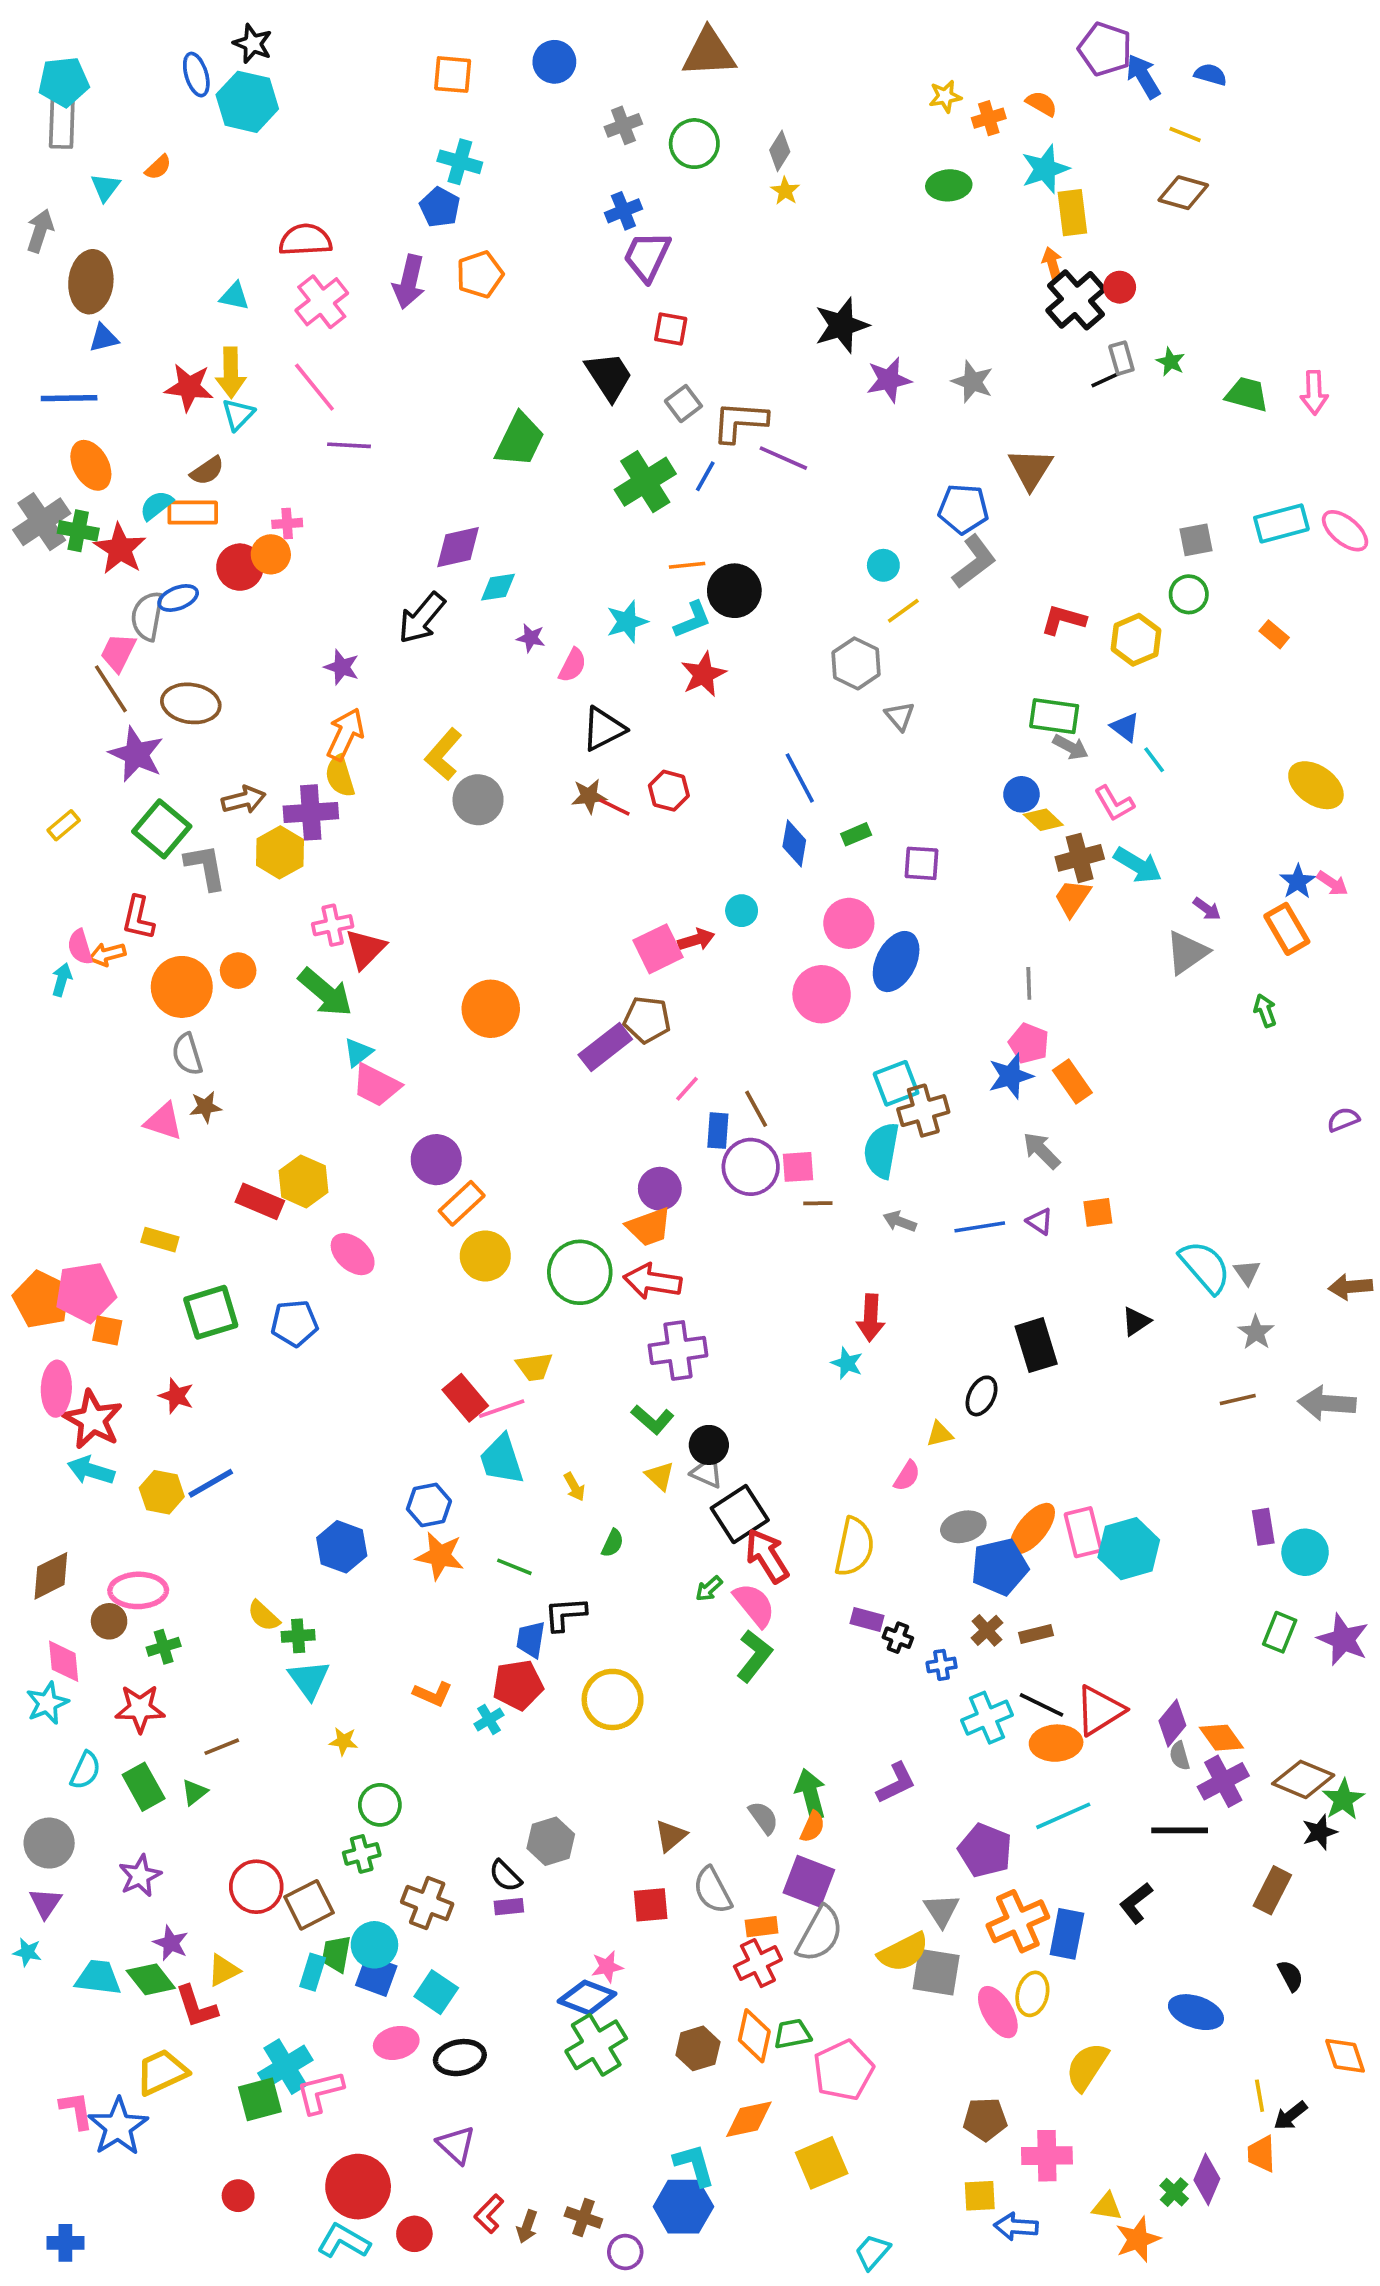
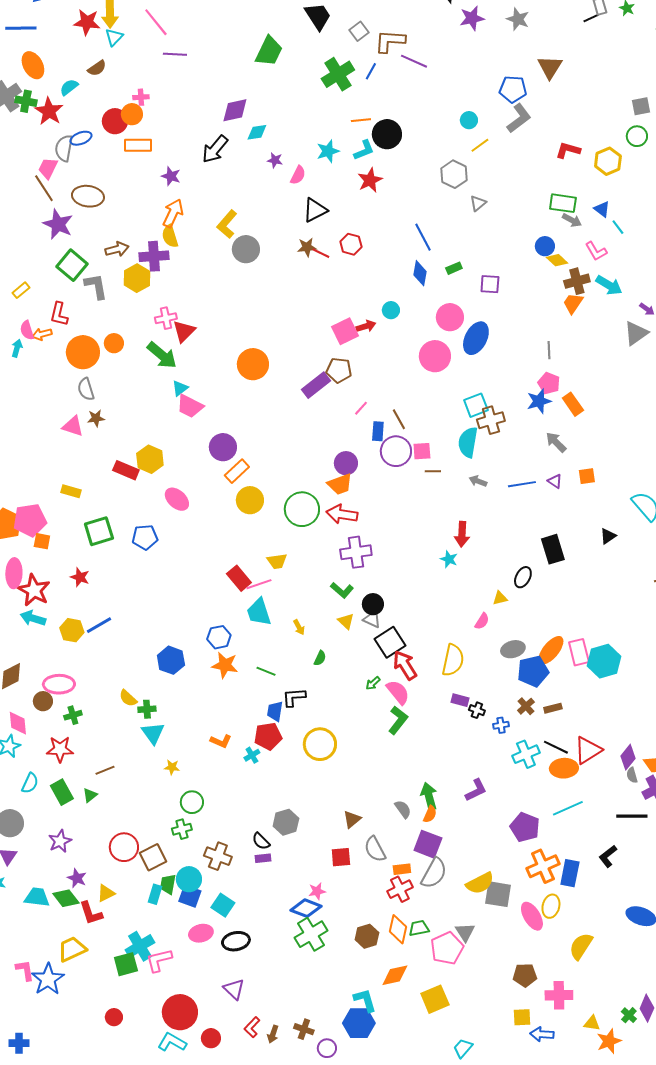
orange rectangle: (193, 513) -> (138, 145), moved
gray triangle: (900, 716) -> (478, 203), turned 30
yellow rectangle: (64, 825) -> (21, 290), moved
gray triangle: (942, 1910) -> (465, 932), moved

